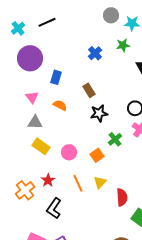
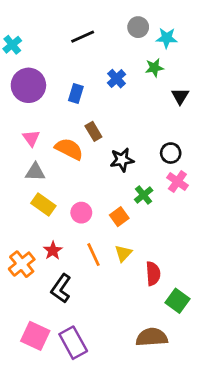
black line: (47, 22) -> (83, 37), moved
blue rectangle: (56, 77) -> (76, 93), moved
brown rectangle: (89, 90) -> (93, 131), moved
orange semicircle: (60, 105) -> (69, 149), size x1.5

